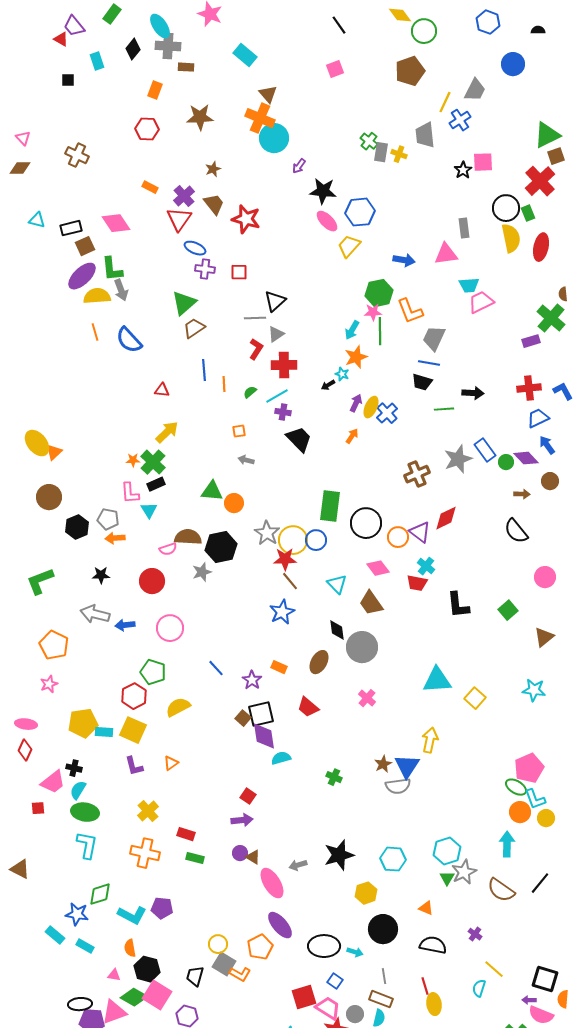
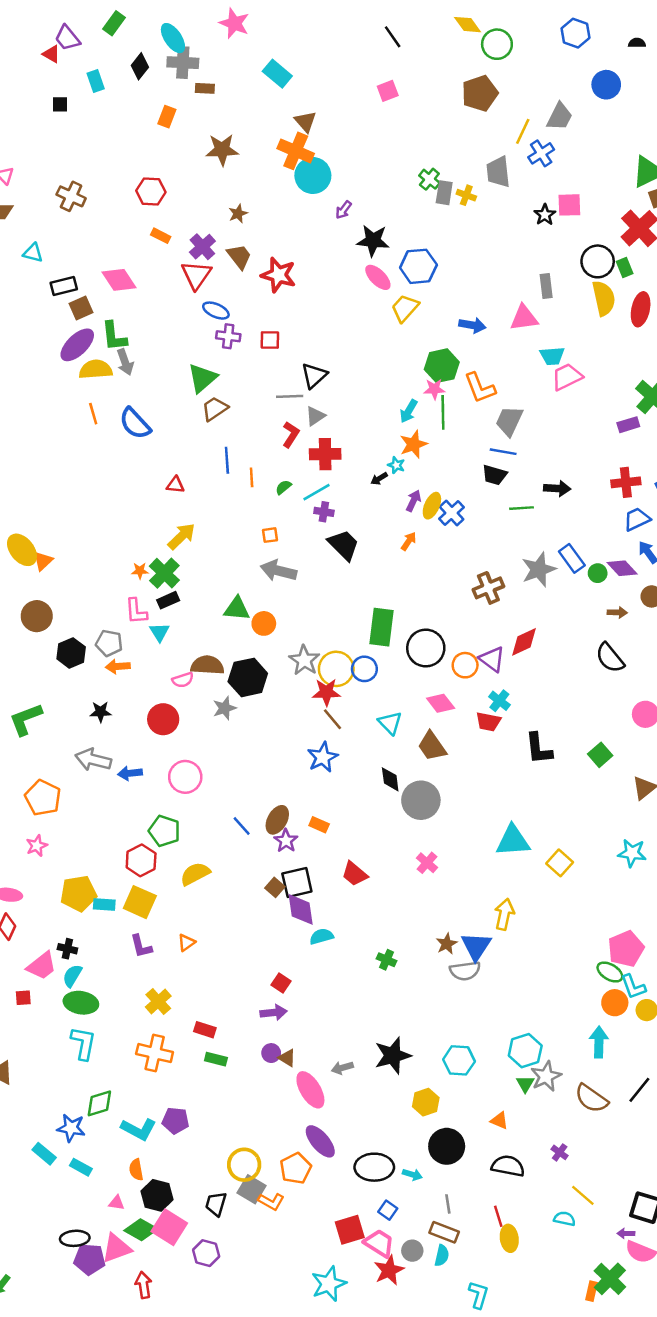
red hexagon: (147, 129) -> (151, 191), moved
cyan triangle: (37, 220) -> (33, 253), moved
gray arrow: (246, 460) -> (279, 571), size x1.8
brown ellipse: (319, 662) -> (277, 820), moved
yellow circle: (218, 944) -> (244, 1165), size x1.4
cyan semicircle: (479, 988) -> (564, 1219), turned 84

